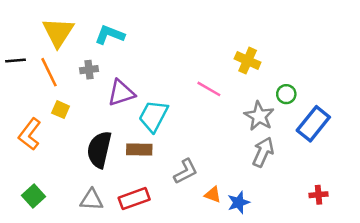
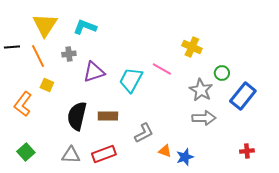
cyan trapezoid: (153, 116) -> (131, 80), moved
gray arrow: (263, 152) -> (204, 118), turned 65

